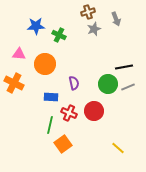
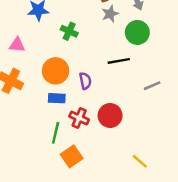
green cross: (59, 35) -> (69, 31), moved
orange circle: (45, 64) -> (56, 71), moved
black line: (124, 67) -> (119, 61), moved
green circle: (108, 84) -> (137, 32), moved

